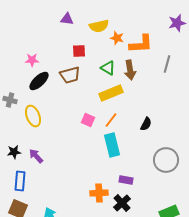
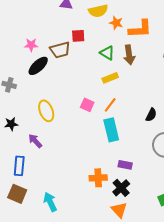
brown trapezoid: (70, 75) -> (60, 50), moved
yellow rectangle: (111, 93) -> (110, 78), size x0.7
yellow ellipse: (33, 116) -> (46, 111), moved
black semicircle: (146, 124) -> (151, 115), moved
black star: (14, 152) -> (11, 124), moved

